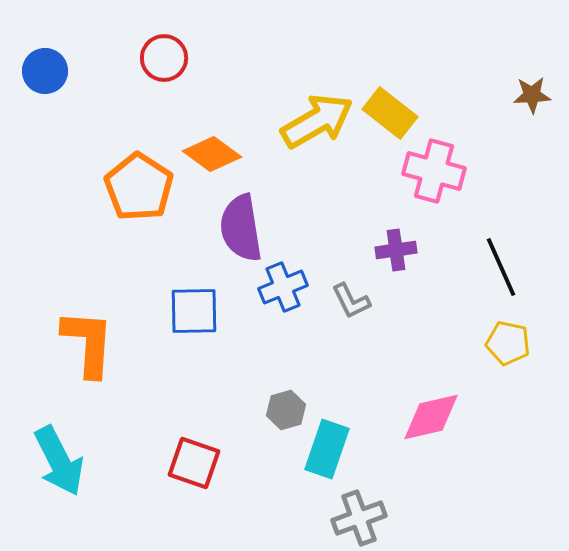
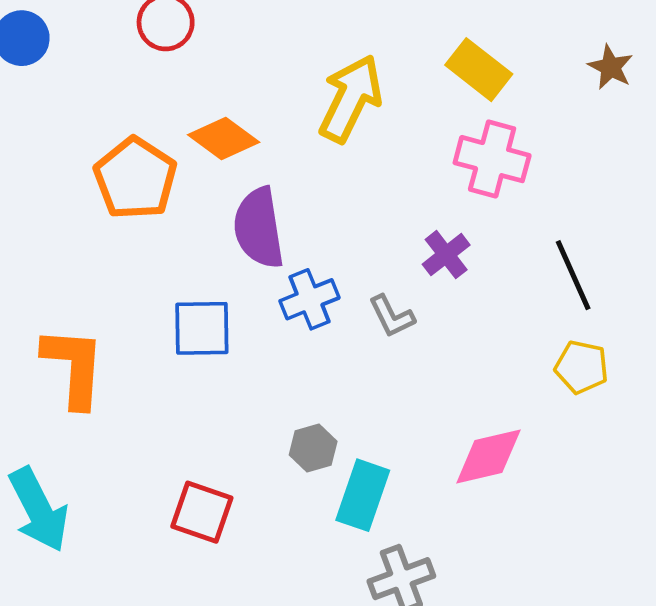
brown star: (532, 95) -> (611, 67), turned 30
yellow rectangle: (390, 113) -> (479, 70), moved
yellow arrow: (317, 121) -> (351, 99), turned -34
purple cross: (396, 250) -> (446, 255), turned -30

